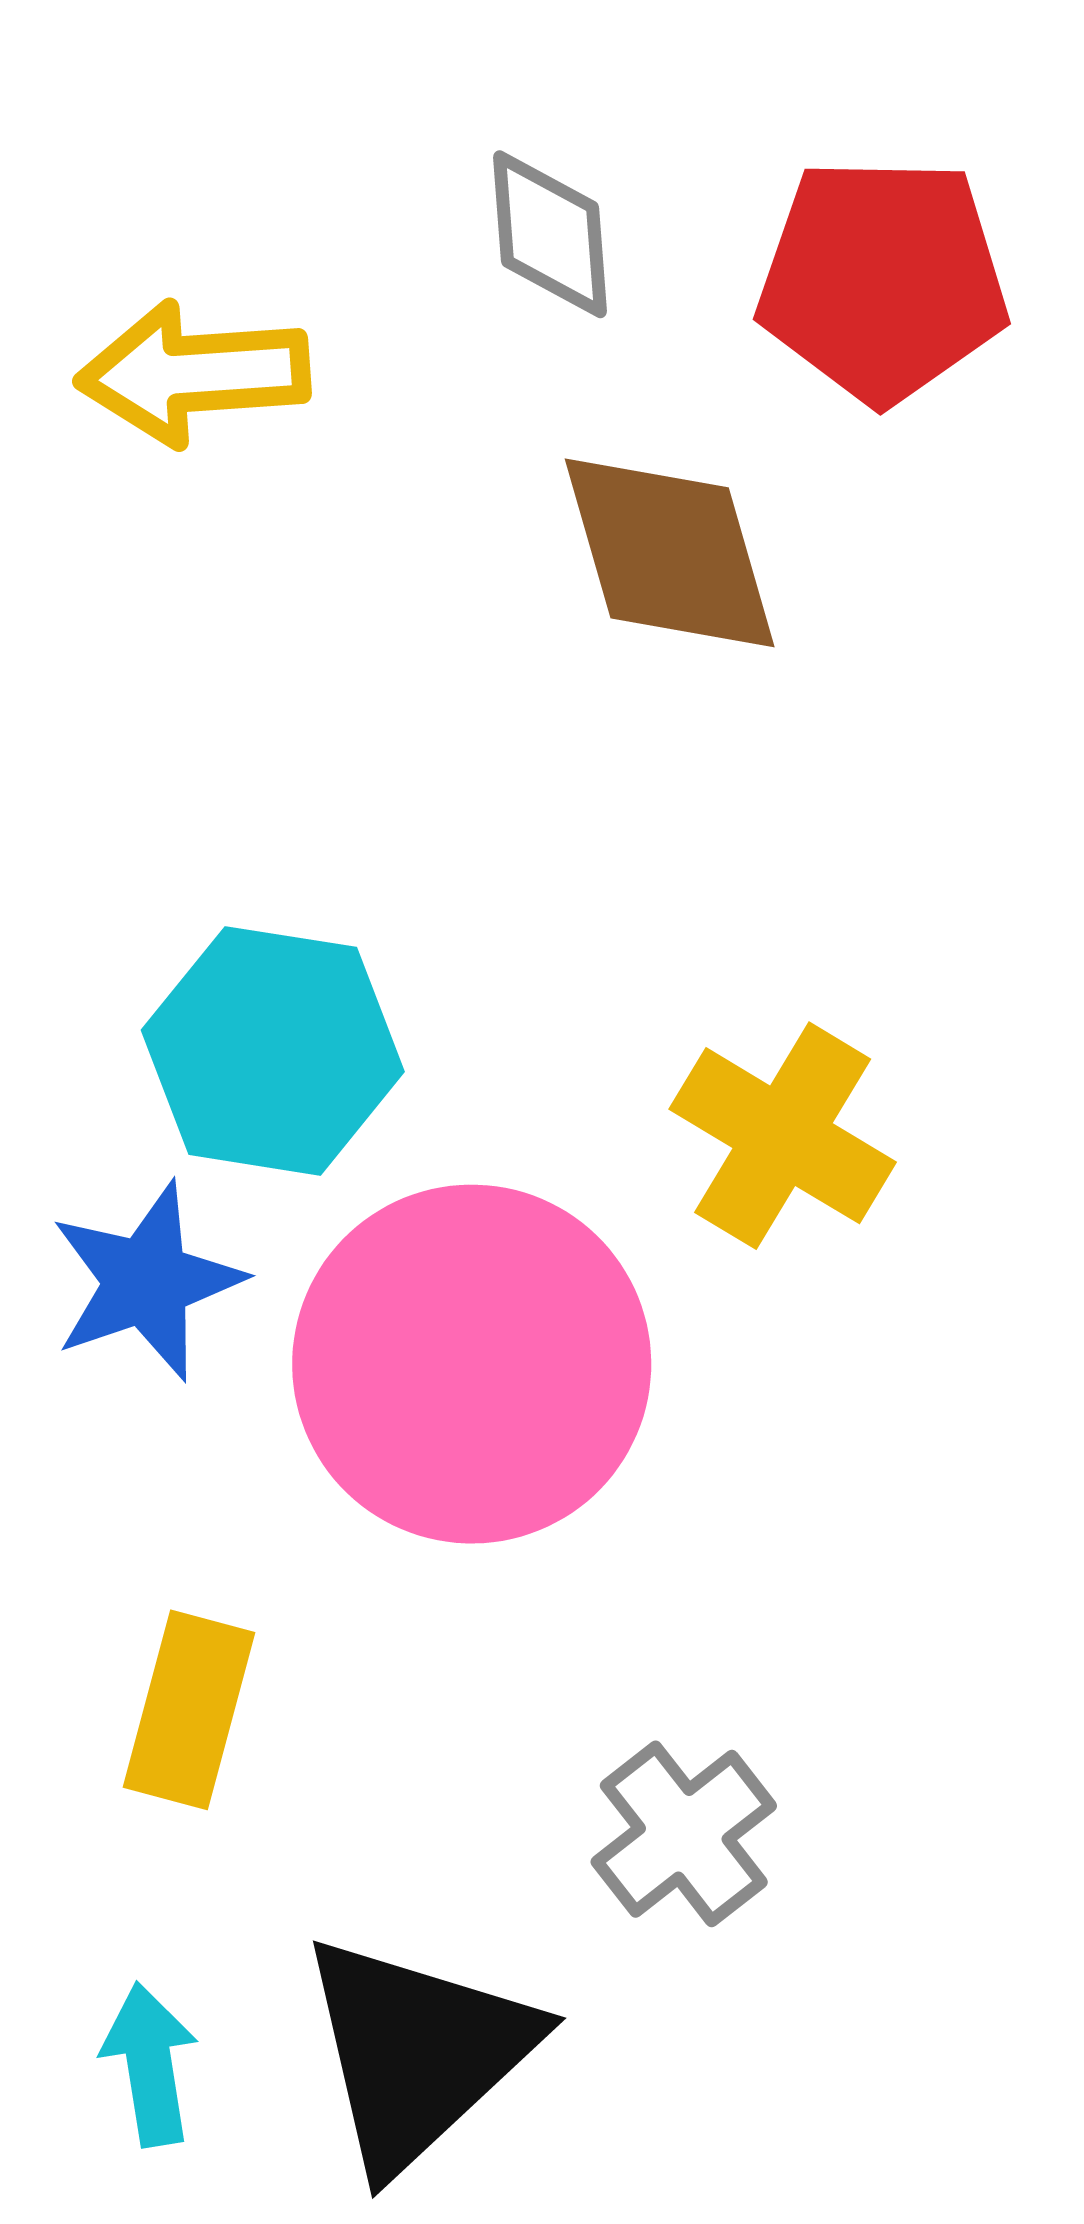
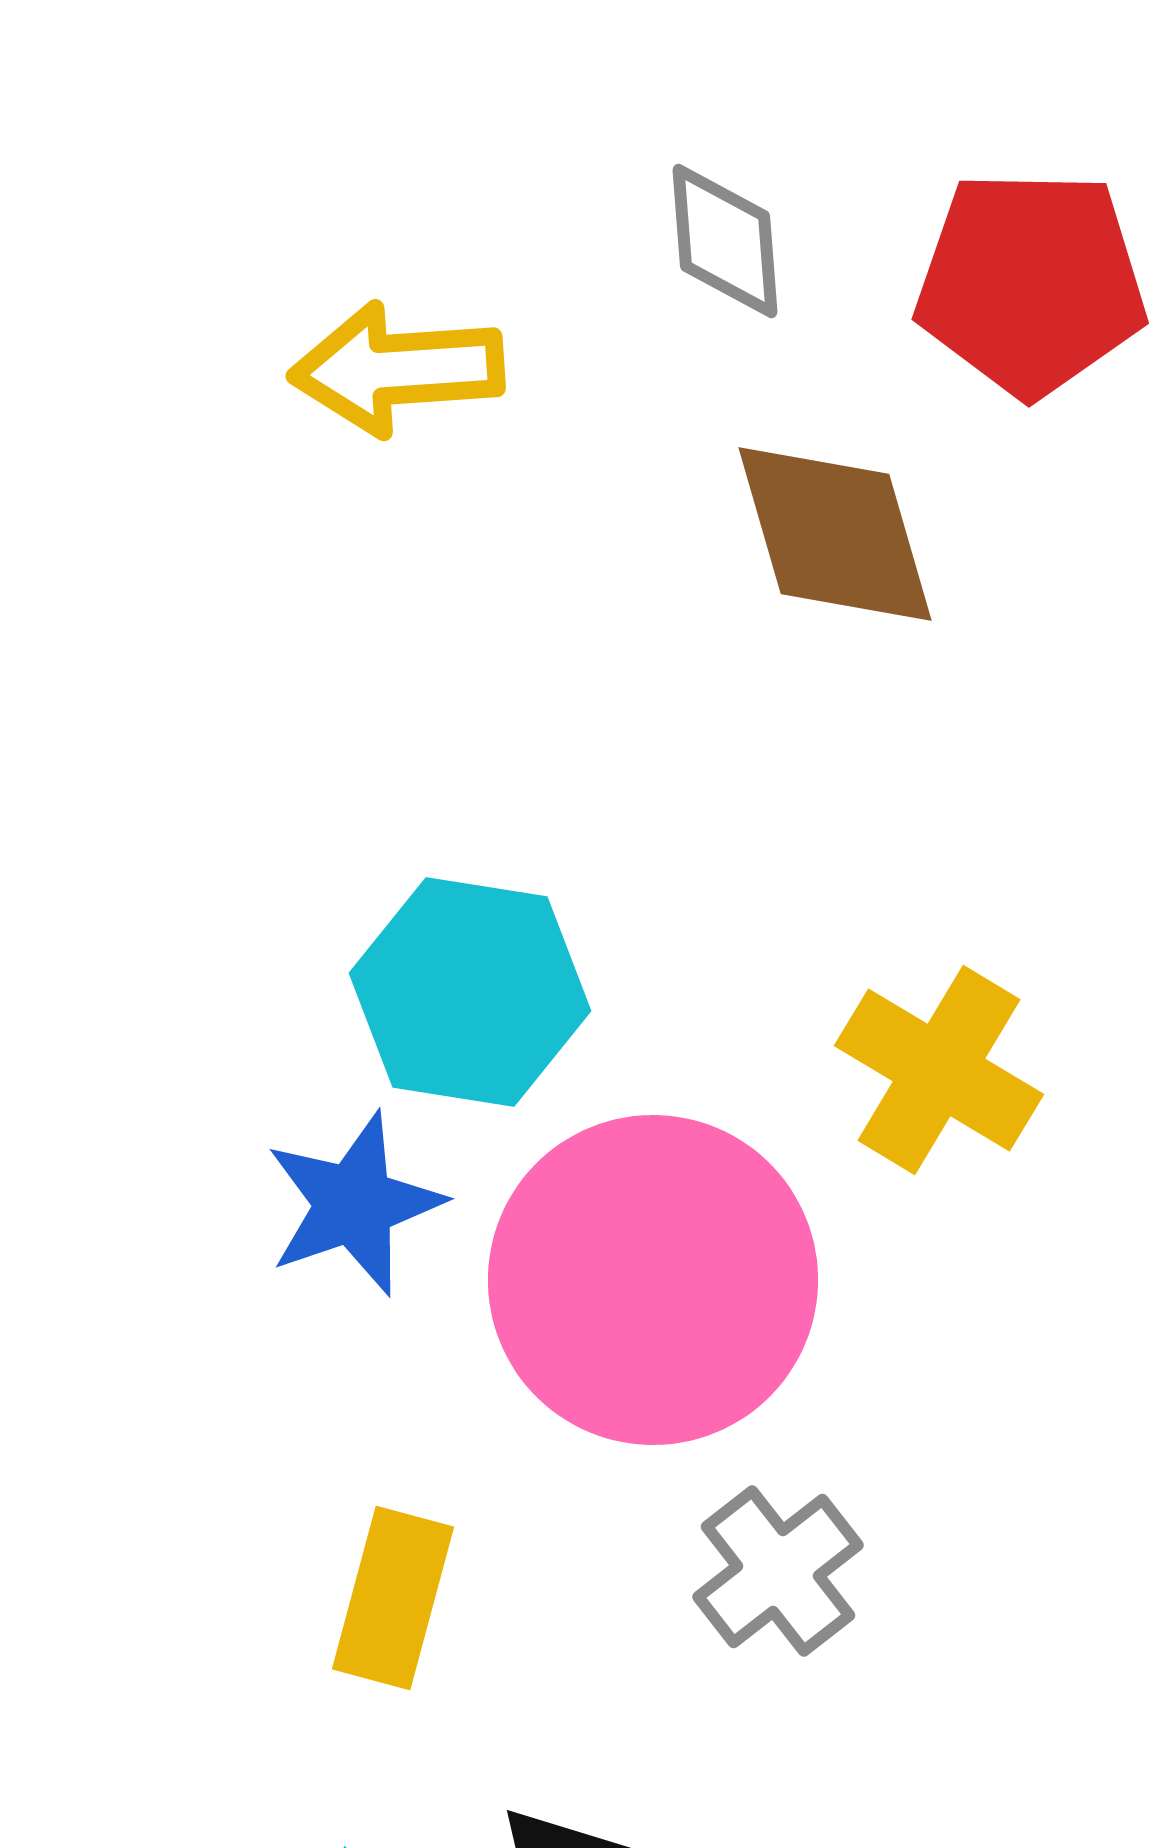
gray cross: (684, 1834) -> (778, 1571), moved

